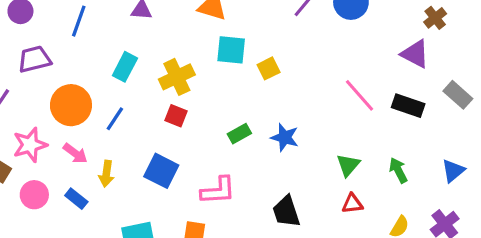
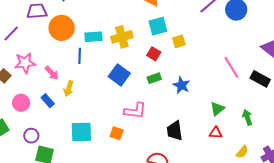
cyan square: (231, 50) -> (158, 26), turned -30
cyan rectangle: (125, 67) -> (94, 37), moved, turned 48
orange circle: (71, 105) -> (62, 28), moved
red square: (176, 116) -> (154, 54), moved
blue line: (115, 119) -> (80, 56), turned -42
blue square: (161, 171) -> (119, 75), moved
pink circle: (34, 195) -> (21, 103), moved

